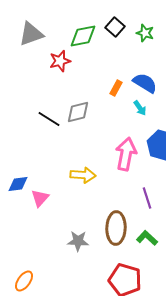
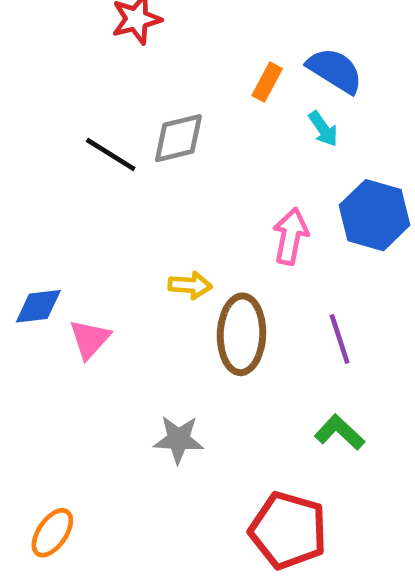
pink arrow: (126, 154) -> (291, 236), size x0.7
yellow arrow: (83, 175) -> (190, 285), size x0.7
brown ellipse: (116, 228) -> (241, 334), moved

